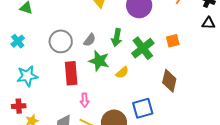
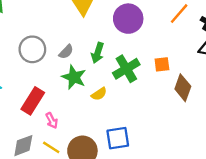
red rectangle: (71, 73) -> (33, 101), moved, turned 30
brown diamond: (169, 81) -> (183, 88), moved
pink arrow: (85, 100) -> (52, 121), turned -32

